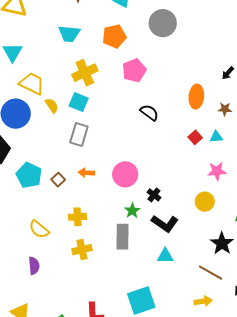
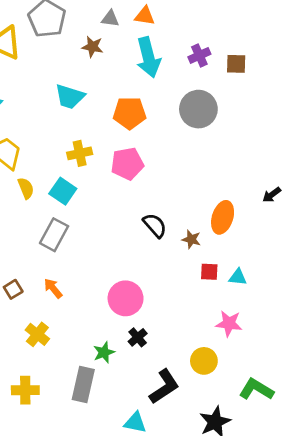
pink pentagon: (134, 70) -> (127, 164), moved
yellow cross: (85, 73) -> (80, 153), size x0.7
brown star: (225, 109) -> (191, 239), moved
red square: (195, 137) -> (209, 272), turned 32
orange arrow: (86, 173) -> (53, 288), turned 35
pink circle: (125, 174) -> (126, 298), moved
yellow cross: (78, 217) -> (37, 334), moved, turned 30
black L-shape: (165, 224) -> (164, 387), moved, turned -80

